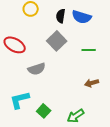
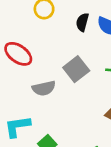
gray square: (57, 41) -> (76, 69), moved

